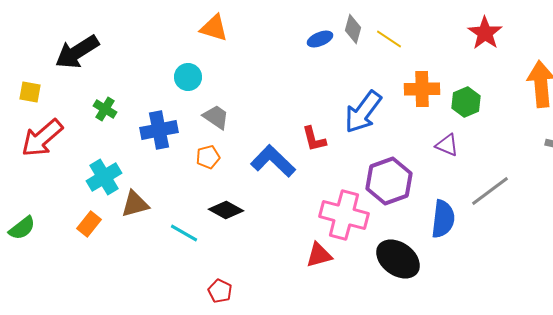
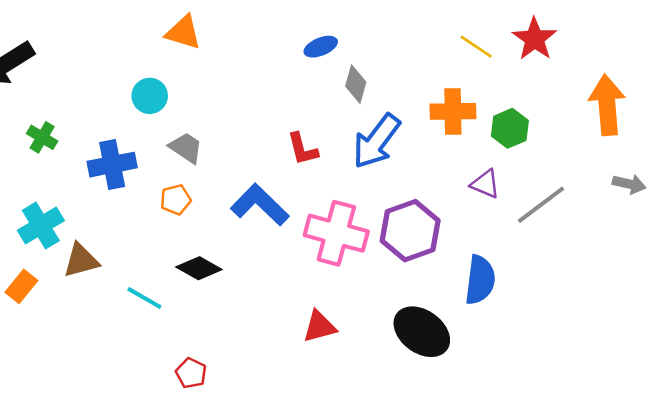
gray diamond: (353, 29) -> (356, 84), moved
yellow line: (389, 39) -> (476, 47), moved
red L-shape: (314, 139) -> (303, 149), moved
gray line: (490, 191) -> (541, 205), moved
pink cross: (344, 215) -> (336, 233), moved

